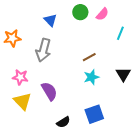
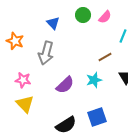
orange star: (12, 38) -> (15, 41), turned 30
brown line: (89, 57) -> (105, 57), moved
purple semicircle: (49, 91) -> (65, 85), moved, turned 78
black semicircle: (63, 122) -> (66, 125), size x1.5

